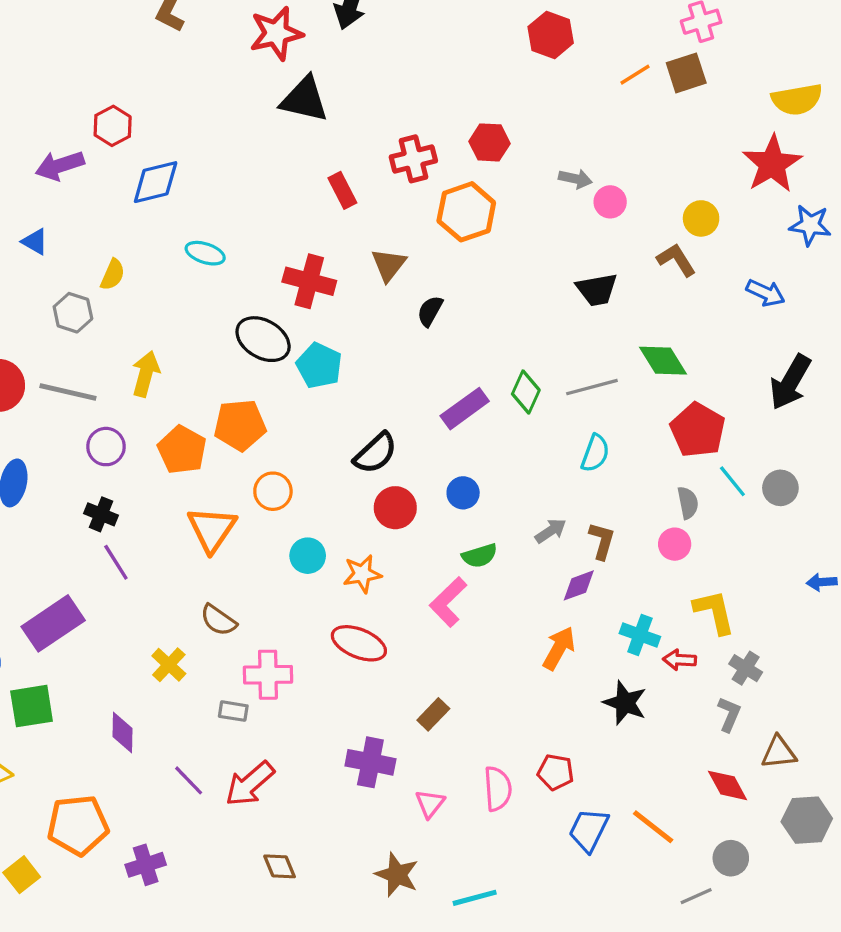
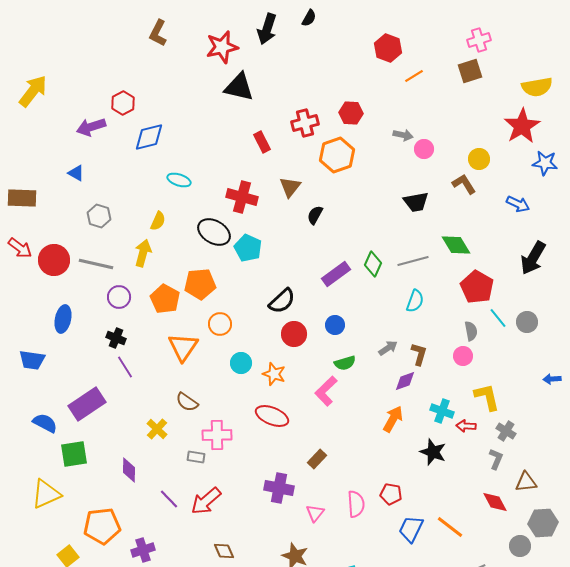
orange line: (635, 75) -> (414, 76), moved
yellow semicircle: (113, 275) -> (158, 221), moved
orange star: (362, 574) -> (274, 374), turned 30
gray circle: (731, 858) -> (520, 546), moved

